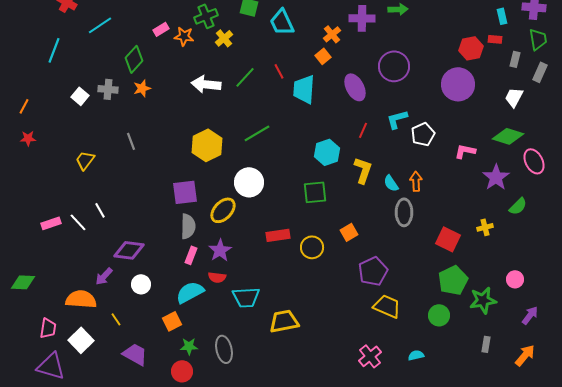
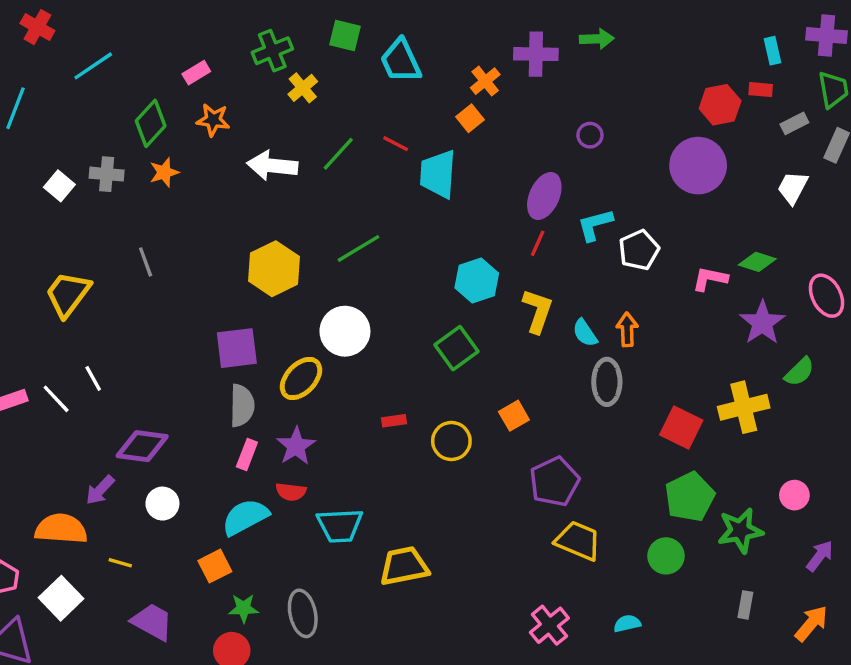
orange star: (184, 36) -> (213, 120), moved
gray rectangle: (515, 59) -> (794, 123), turned 49
purple circle: (394, 66) -> (590, 135), size x0.5
red line: (279, 71) -> (396, 144), turned -35
purple ellipse: (355, 87) -> (544, 196), moved, turned 52
green diamond: (508, 136) -> (757, 262), moved, size x0.7
yellow trapezoid: (85, 160) -> (68, 294), size x1.4
green square: (315, 192) -> (456, 348), turned -30
yellow cross: (485, 227) -> (744, 407), size x1.8
red rectangle: (278, 235) -> (394, 421), size x0.6
yellow line: (116, 319) -> (120, 563), turned -40

